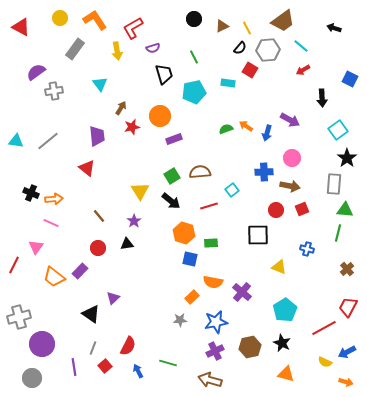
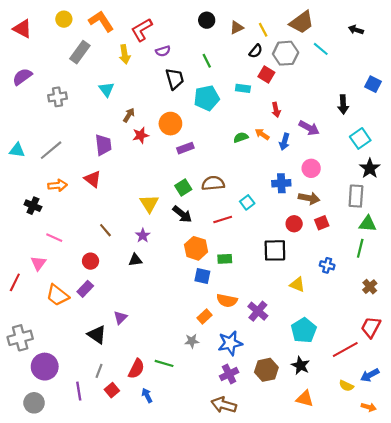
red arrow: (303, 70) -> (276, 110), moved, turned -72
purple semicircle: (36, 72) -> (22, 77), moved
orange arrow: (54, 199) -> (57, 185), moved
red circle: (98, 248) -> (91, 261), moved
green line: (168, 363) -> (164, 363), moved

